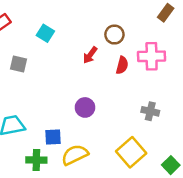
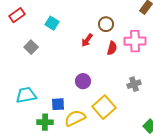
gray square: (18, 64) -> (31, 47), turned 32
gray cross: (150, 111) -> (134, 84), turned -32
yellow square: (131, 152) -> (104, 107), moved

